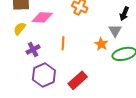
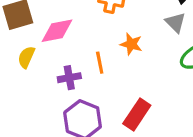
orange star: (101, 44) -> (131, 44), moved
purple cross: (33, 49) -> (69, 78), moved, turned 32

